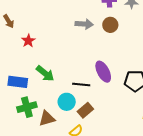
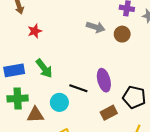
blue rectangle: (18, 82) -> (14, 70), turned -30
brown rectangle: (85, 110) -> (109, 113), moved

